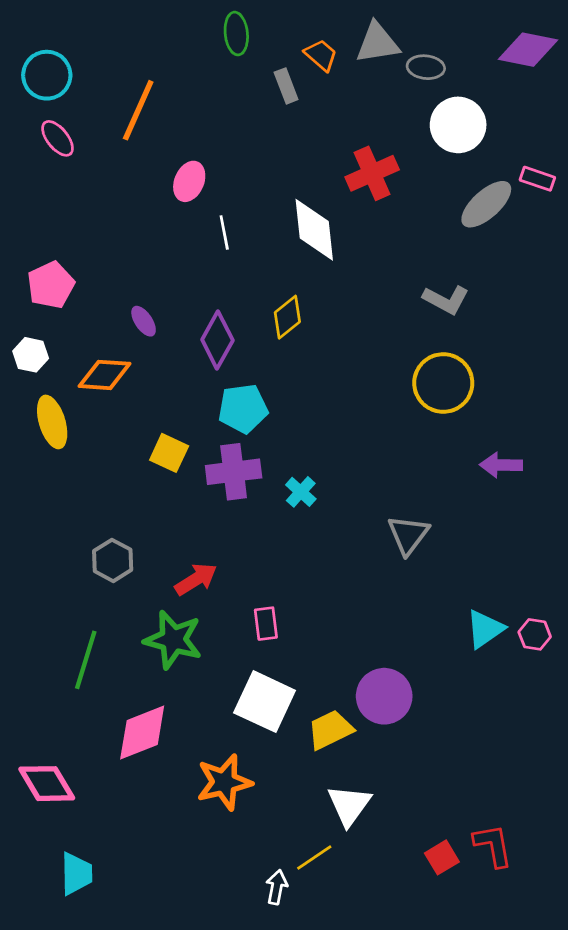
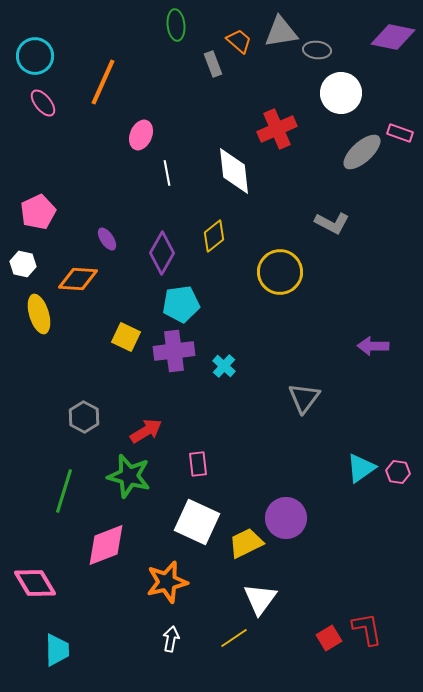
yellow circle: (443, 383) -> (280, 272), moved
white arrow: (277, 887) -> (171, 639), moved

